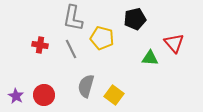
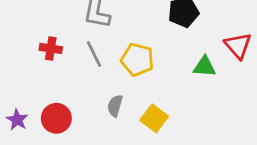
yellow pentagon: (102, 38) -> (137, 60), moved
gray semicircle: (86, 86) -> (115, 106), size x0.7

